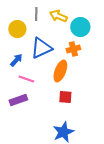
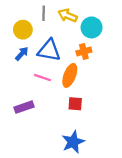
blue triangle: (41, 48) -> (49, 50), turned 35
blue arrow: (16, 60) -> (22, 54), moved
pink line: (26, 79) -> (43, 78), moved

